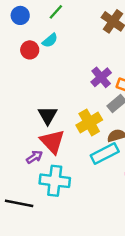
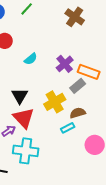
cyan semicircle: (50, 40) -> (31, 59), moved
cyan rectangle: (105, 153) -> (68, 128), size x0.6

